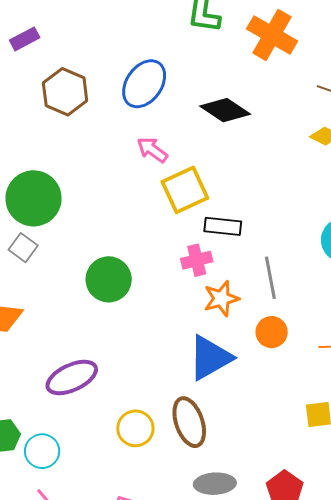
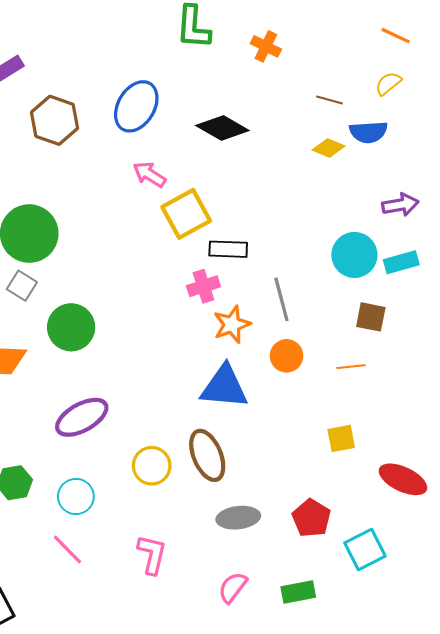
orange cross: (272, 35) -> (266, 46), size x0.6
green circle: (109, 279) -> (71, 327), moved
blue triangle: (210, 358) -> (224, 387), turned 39
cyan circle: (42, 451) -> (76, 496), moved

